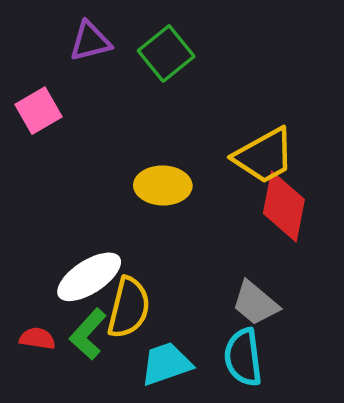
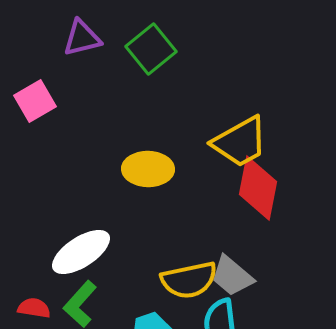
yellow semicircle: (129, 308) -> (189, 280), moved, turned 64

